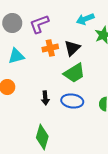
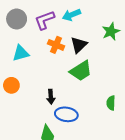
cyan arrow: (85, 19) -> (72, 15), moved
orange cross: (50, 48) -> (56, 45), turned 35
blue ellipse: (72, 101) -> (66, 114), moved

